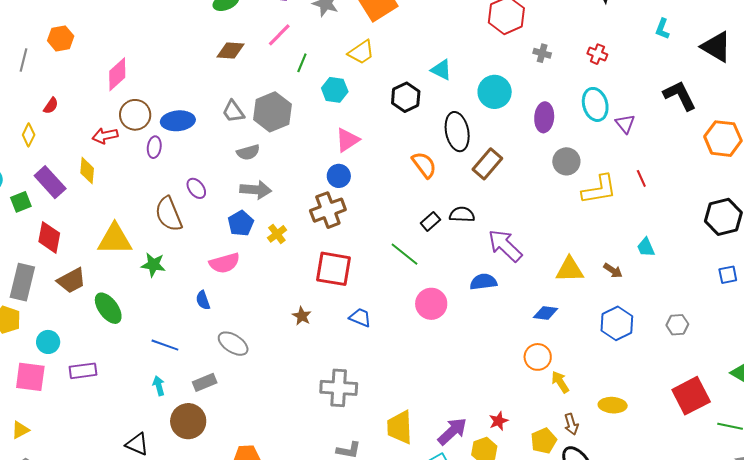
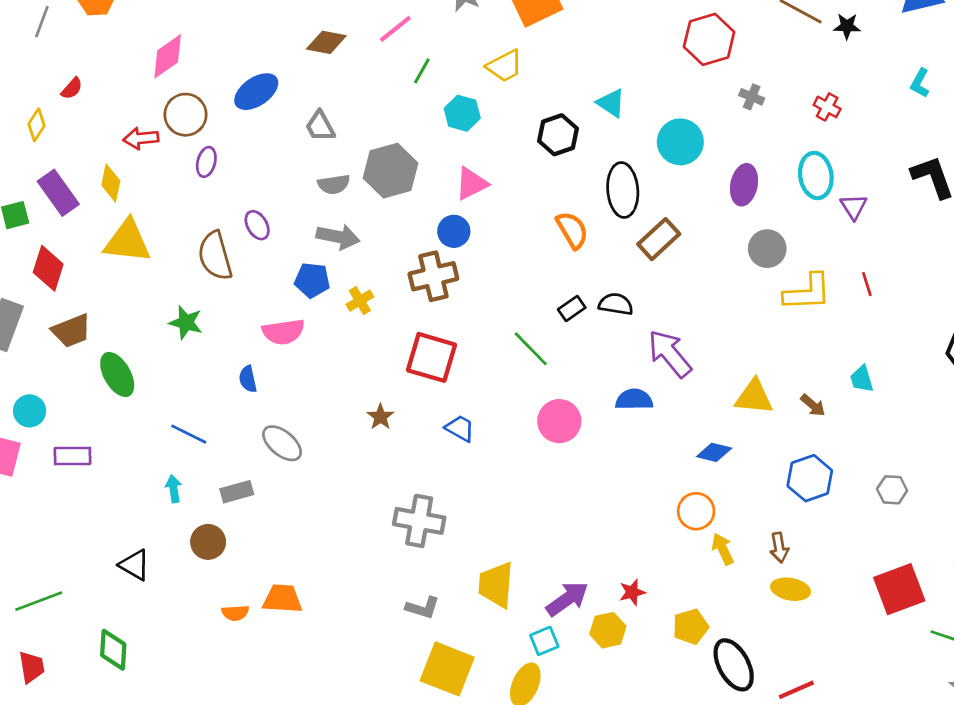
gray hexagon: (272, 112) -> (391, 171), moved
blue ellipse: (178, 121) -> (256, 92), moved, turned -36
blue pentagon: (241, 223) -> (312, 280), turned 30
yellow triangle: (115, 239) -> (127, 241), moved
brown circle: (188, 421) -> (208, 542), size x0.7
brown arrow: (571, 424) -> (779, 548), moved

